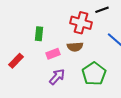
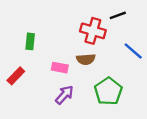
green rectangle: (39, 34) -> (30, 41), moved
pink rectangle: (53, 54) -> (60, 68), turned 32

